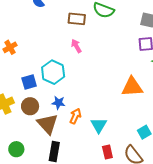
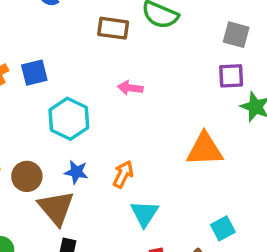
pink arrow: (76, 46) -> (130, 88), moved, turned -56
blue square: (29, 82) -> (34, 73), moved
orange arrow: (75, 116) -> (123, 174), moved

